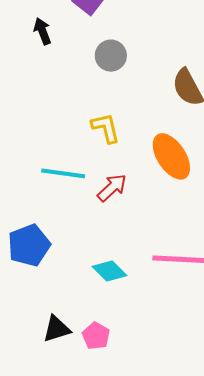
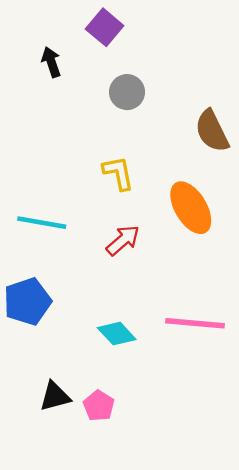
cyan line: (63, 173) -> (42, 223), moved

